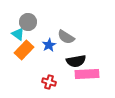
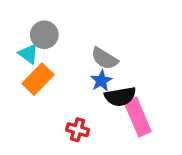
blue star: (49, 45) -> (101, 81), moved
pink rectangle: (87, 74) -> (138, 117), turned 70

